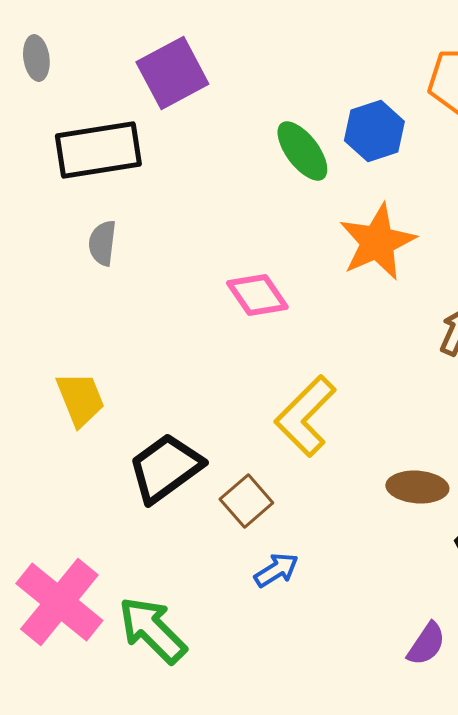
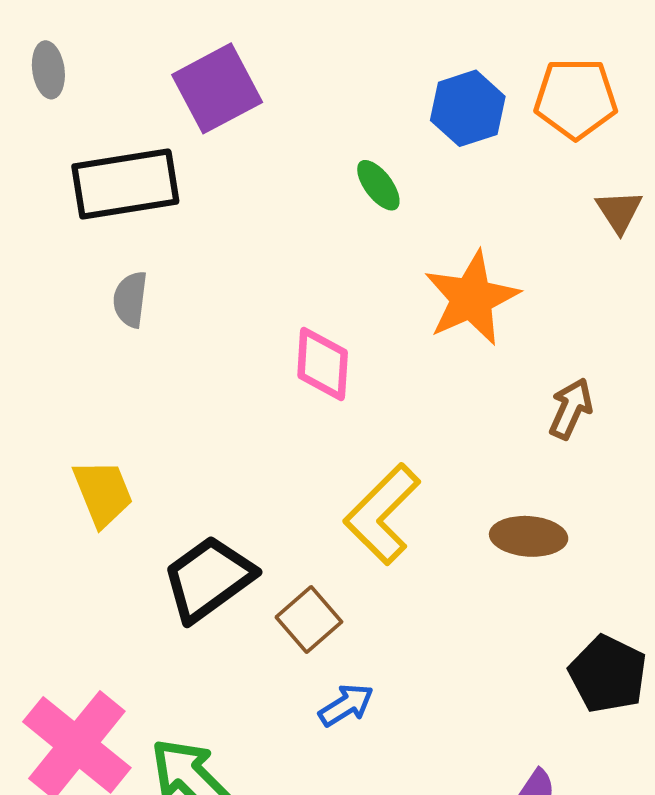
blue hexagon: (374, 131) -> (468, 108), moved
green ellipse: (302, 151) -> (378, 185), size x0.7
pink diamond: (257, 295) -> (323, 364), turned 38
brown ellipse: (417, 487) -> (529, 536), moved

